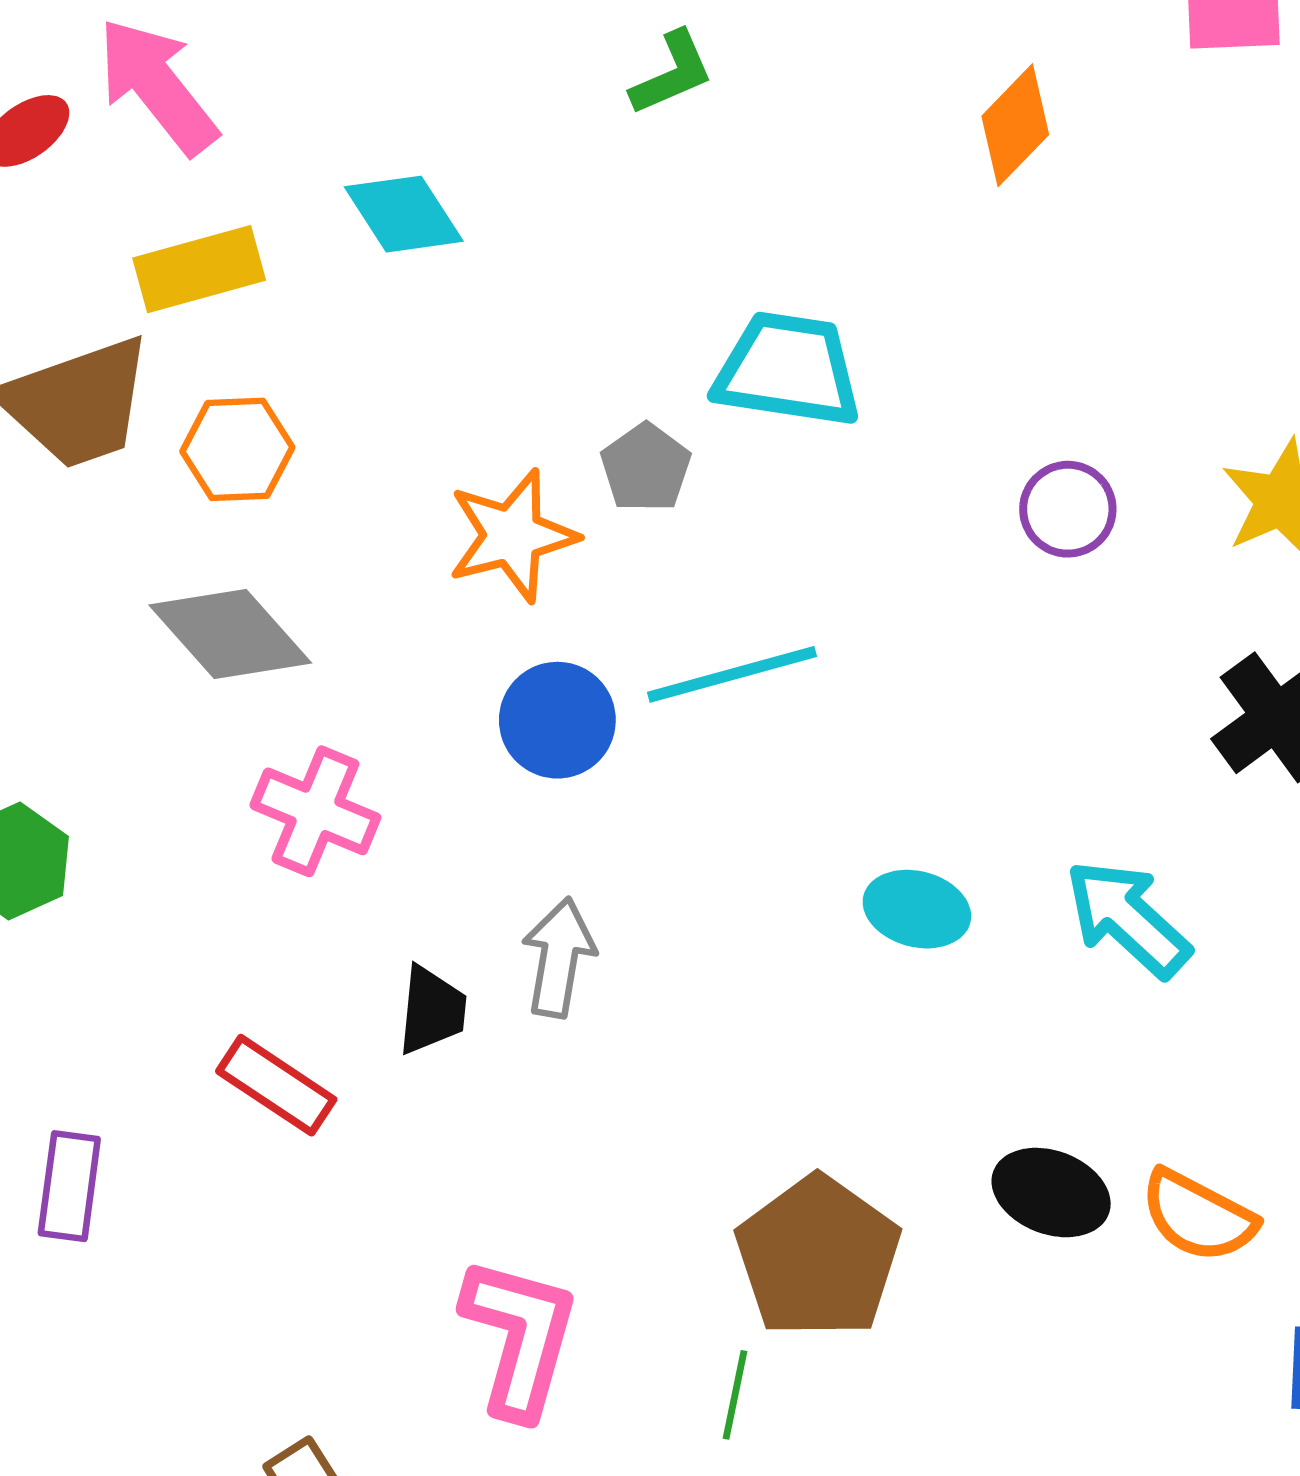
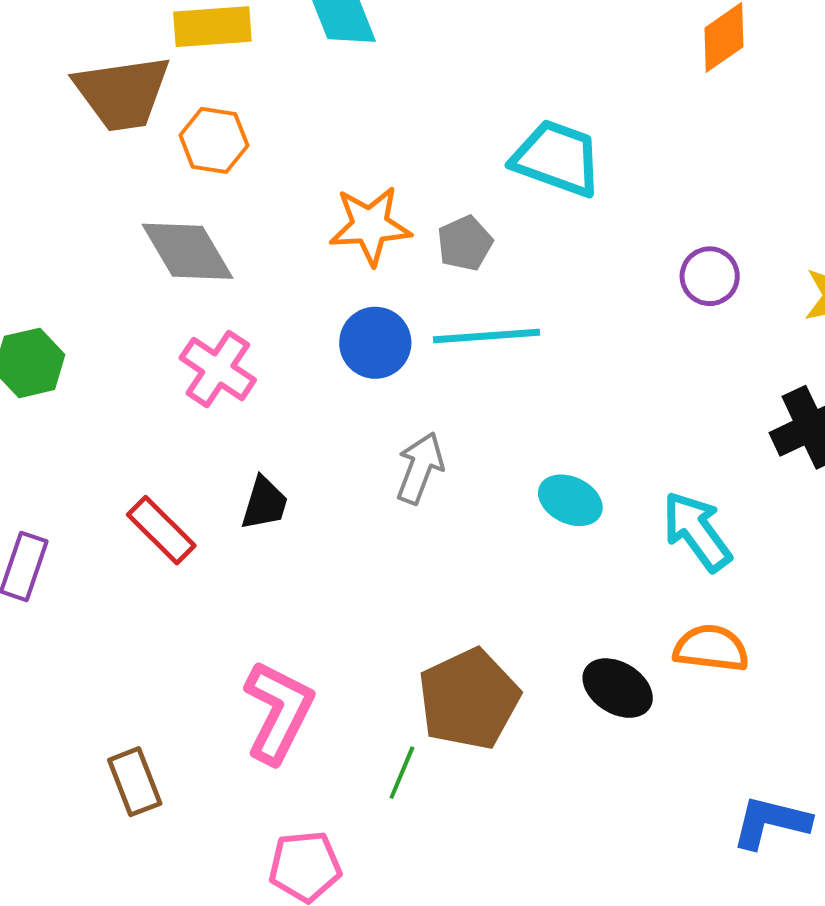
gray pentagon: (646, 468) -> (465, 243), moved
gray arrow: (559, 958) -> (420, 468), moved
orange semicircle: (1198, 1216) -> (711, 648), moved, turned 148

